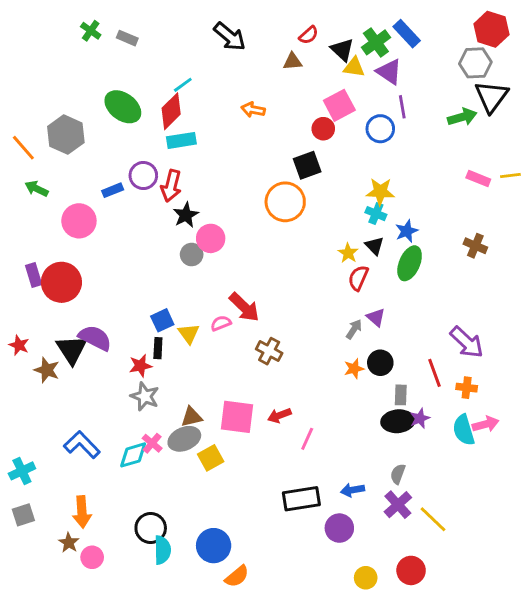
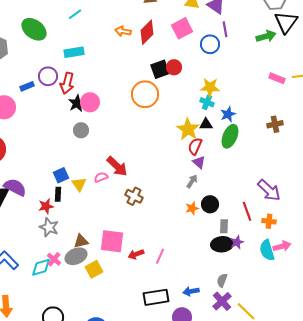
red diamond: (171, 111) -> (147, 32), moved
red circle: (323, 129) -> (174, 67), moved
pink circle: (211, 238) -> (90, 102), moved
black triangle: (374, 246) -> (206, 124), turned -48
brown cross: (475, 246) -> (275, 124), turned -35
yellow star: (348, 253) -> (188, 129), size x1.6
purple triangle: (376, 317) -> (199, 162), moved
red arrow: (279, 415) -> (136, 254), moved

